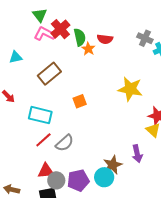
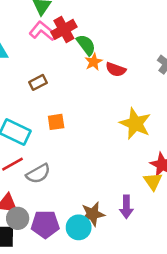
green semicircle: (80, 37) -> (86, 45), turned -36
red semicircle: (105, 39) -> (116, 69), moved
brown rectangle: (49, 74) -> (38, 82), size x0.6
orange square: (80, 101) -> (56, 122), moved

